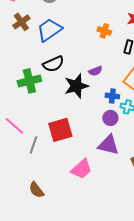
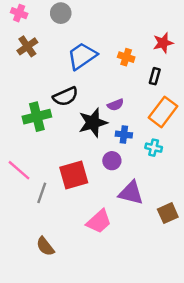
blue trapezoid: (49, 30) -> (82, 56), moved
blue cross: (112, 96) -> (124, 135), moved
purple circle: (110, 118) -> (112, 161), moved

